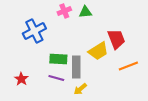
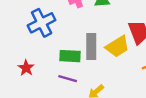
gray rectangle: (76, 67) -> (91, 47), moved
red star: (21, 79) -> (26, 68), moved

